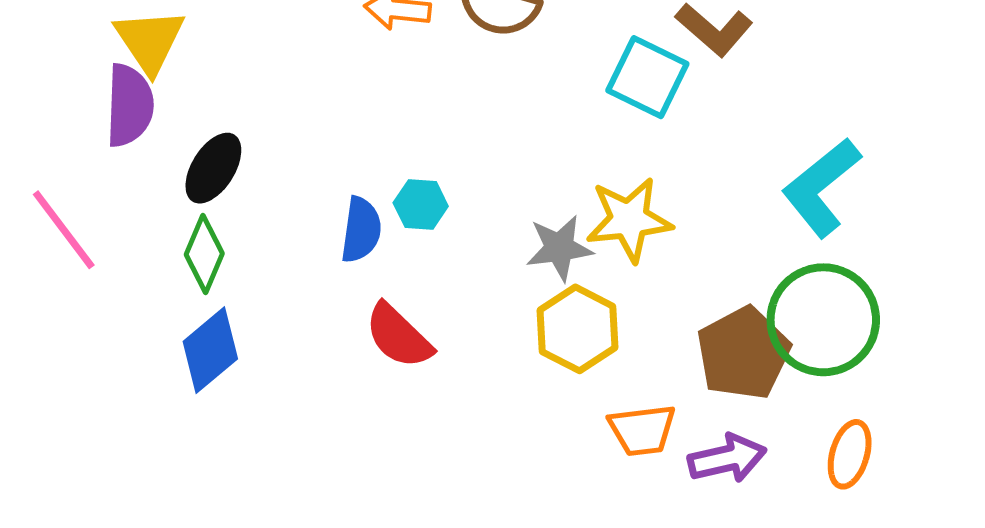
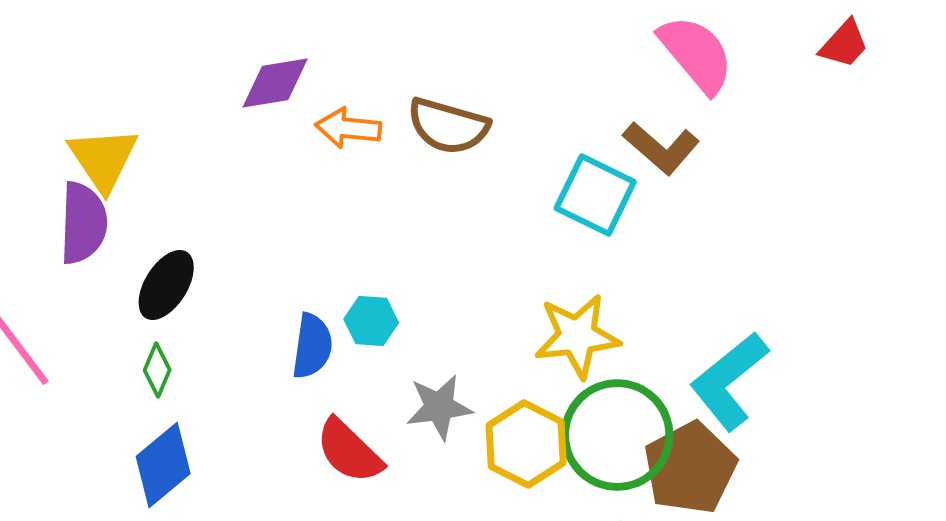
cyan L-shape: (821, 187) -> (729, 381), moved
gray star: (559, 248) -> (439, 407), moved
green diamond: (204, 254) -> (157, 370), size x0.7
green circle: (823, 320) -> (617, 435), moved

